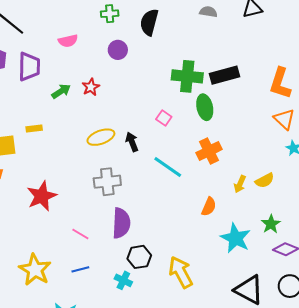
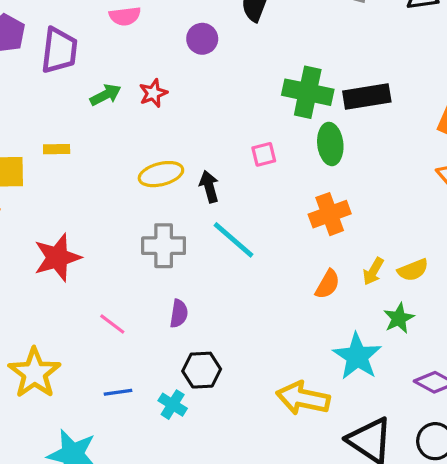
pink square: (164, 118) -> (264, 154), turned 35
cyan line: (168, 167) -> (233, 240), moved
orange semicircle: (209, 207) -> (327, 284), moved
purple semicircle: (121, 223) -> (179, 314), size x0.6
green star: (271, 224) -> (399, 318), moved
blue line: (80, 269) -> (118, 392), moved
yellow arrow: (181, 272) -> (303, 398), moved, turned -56

